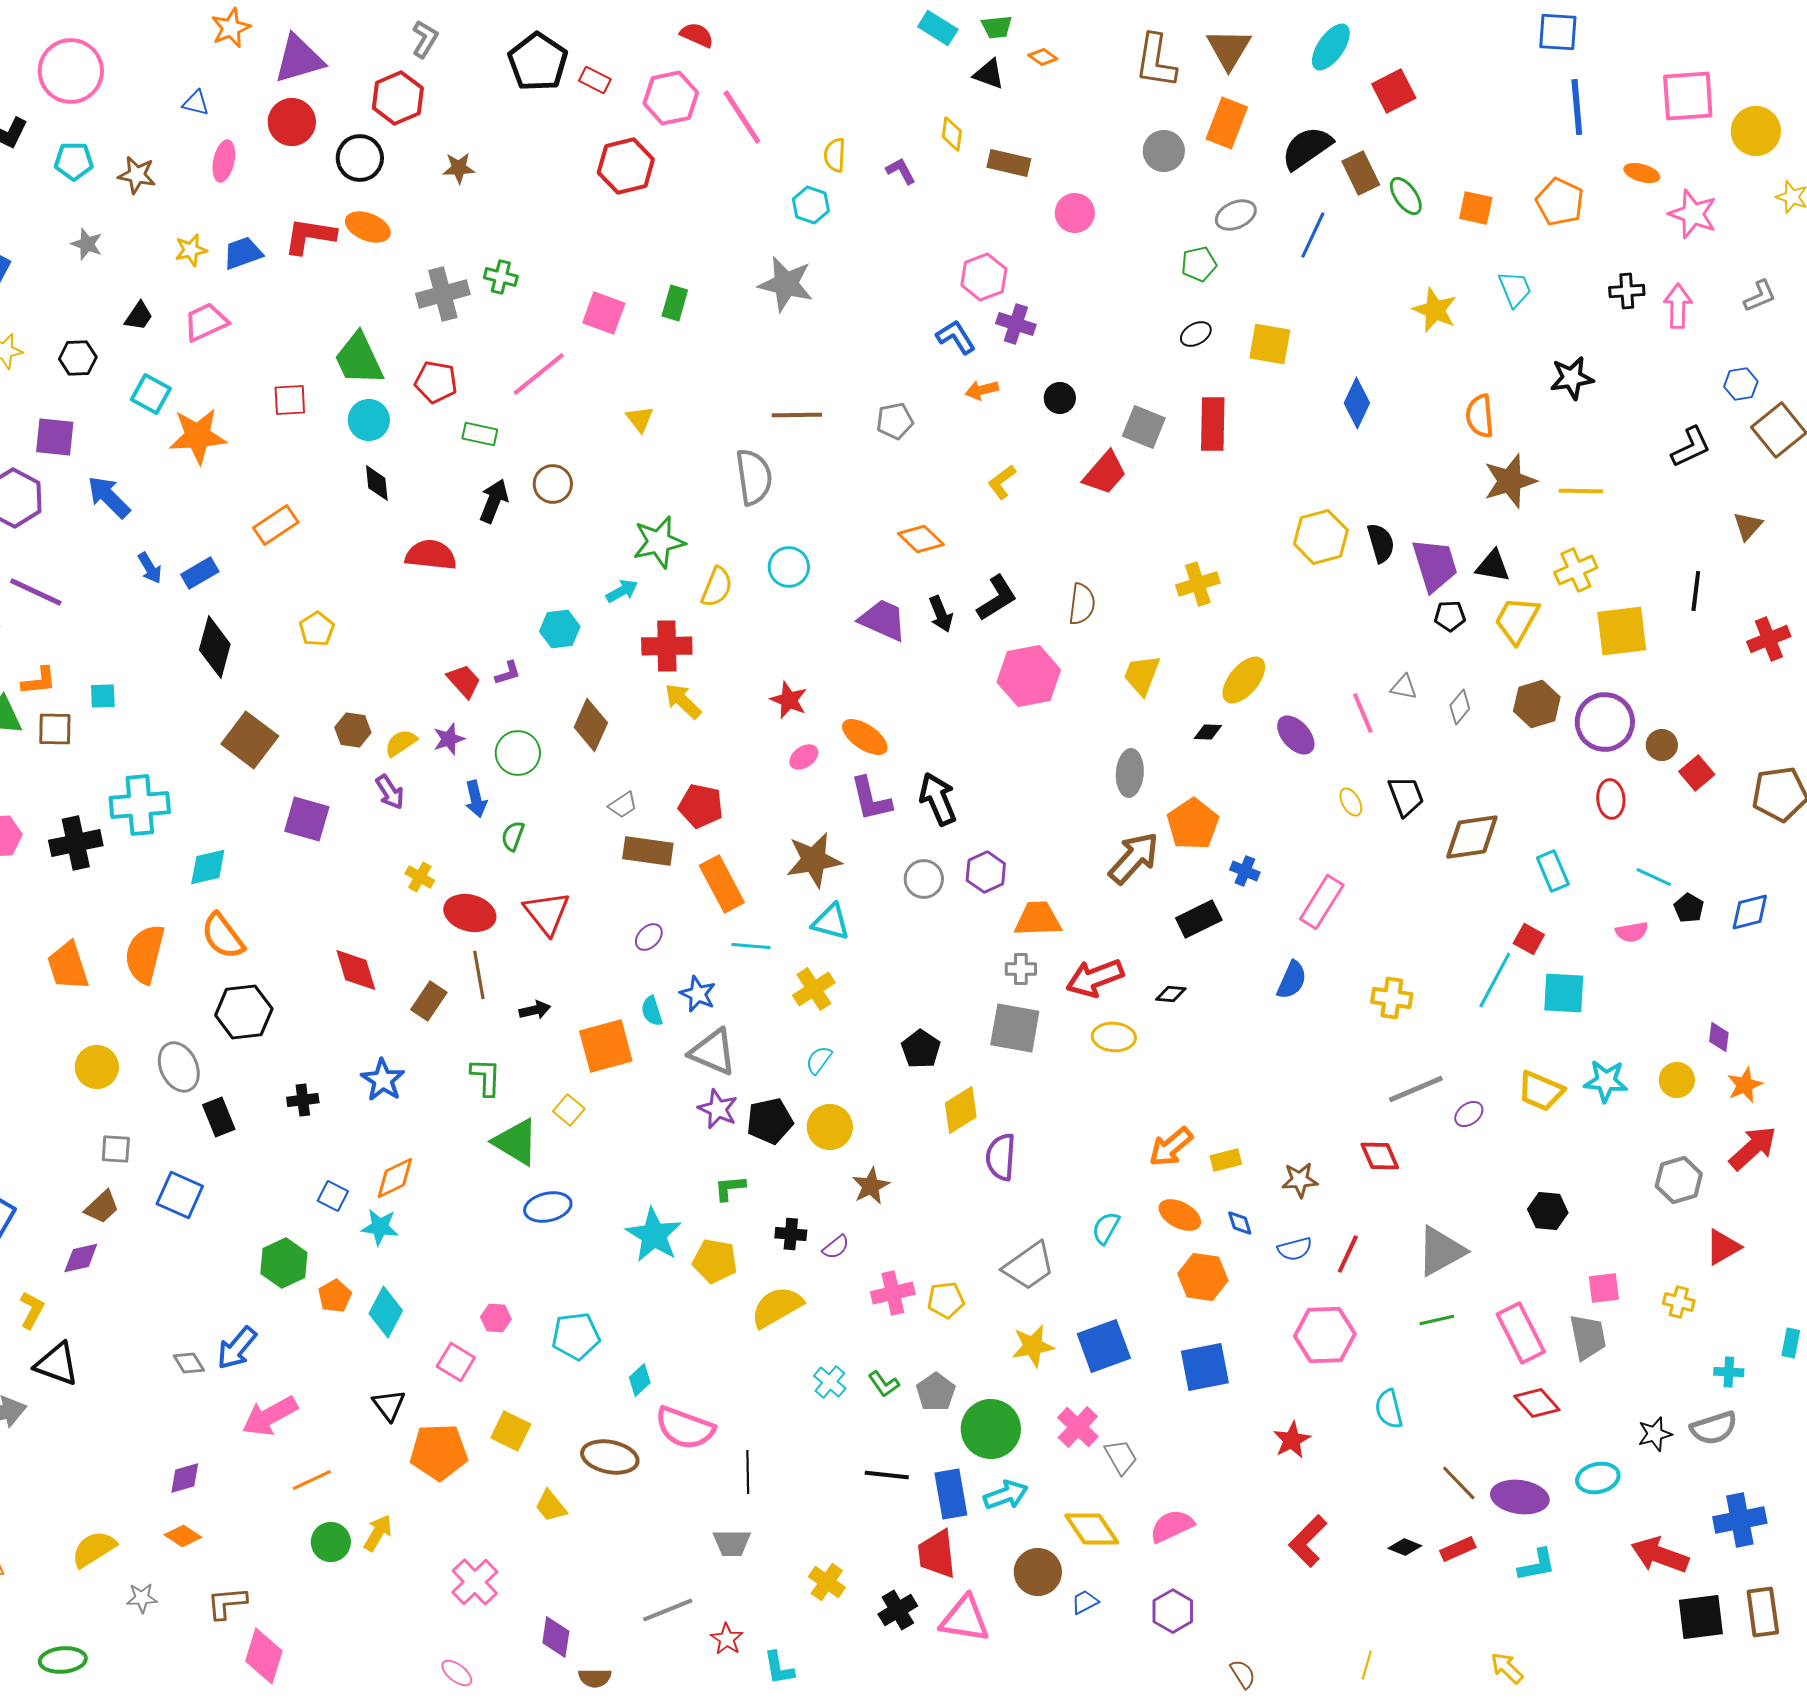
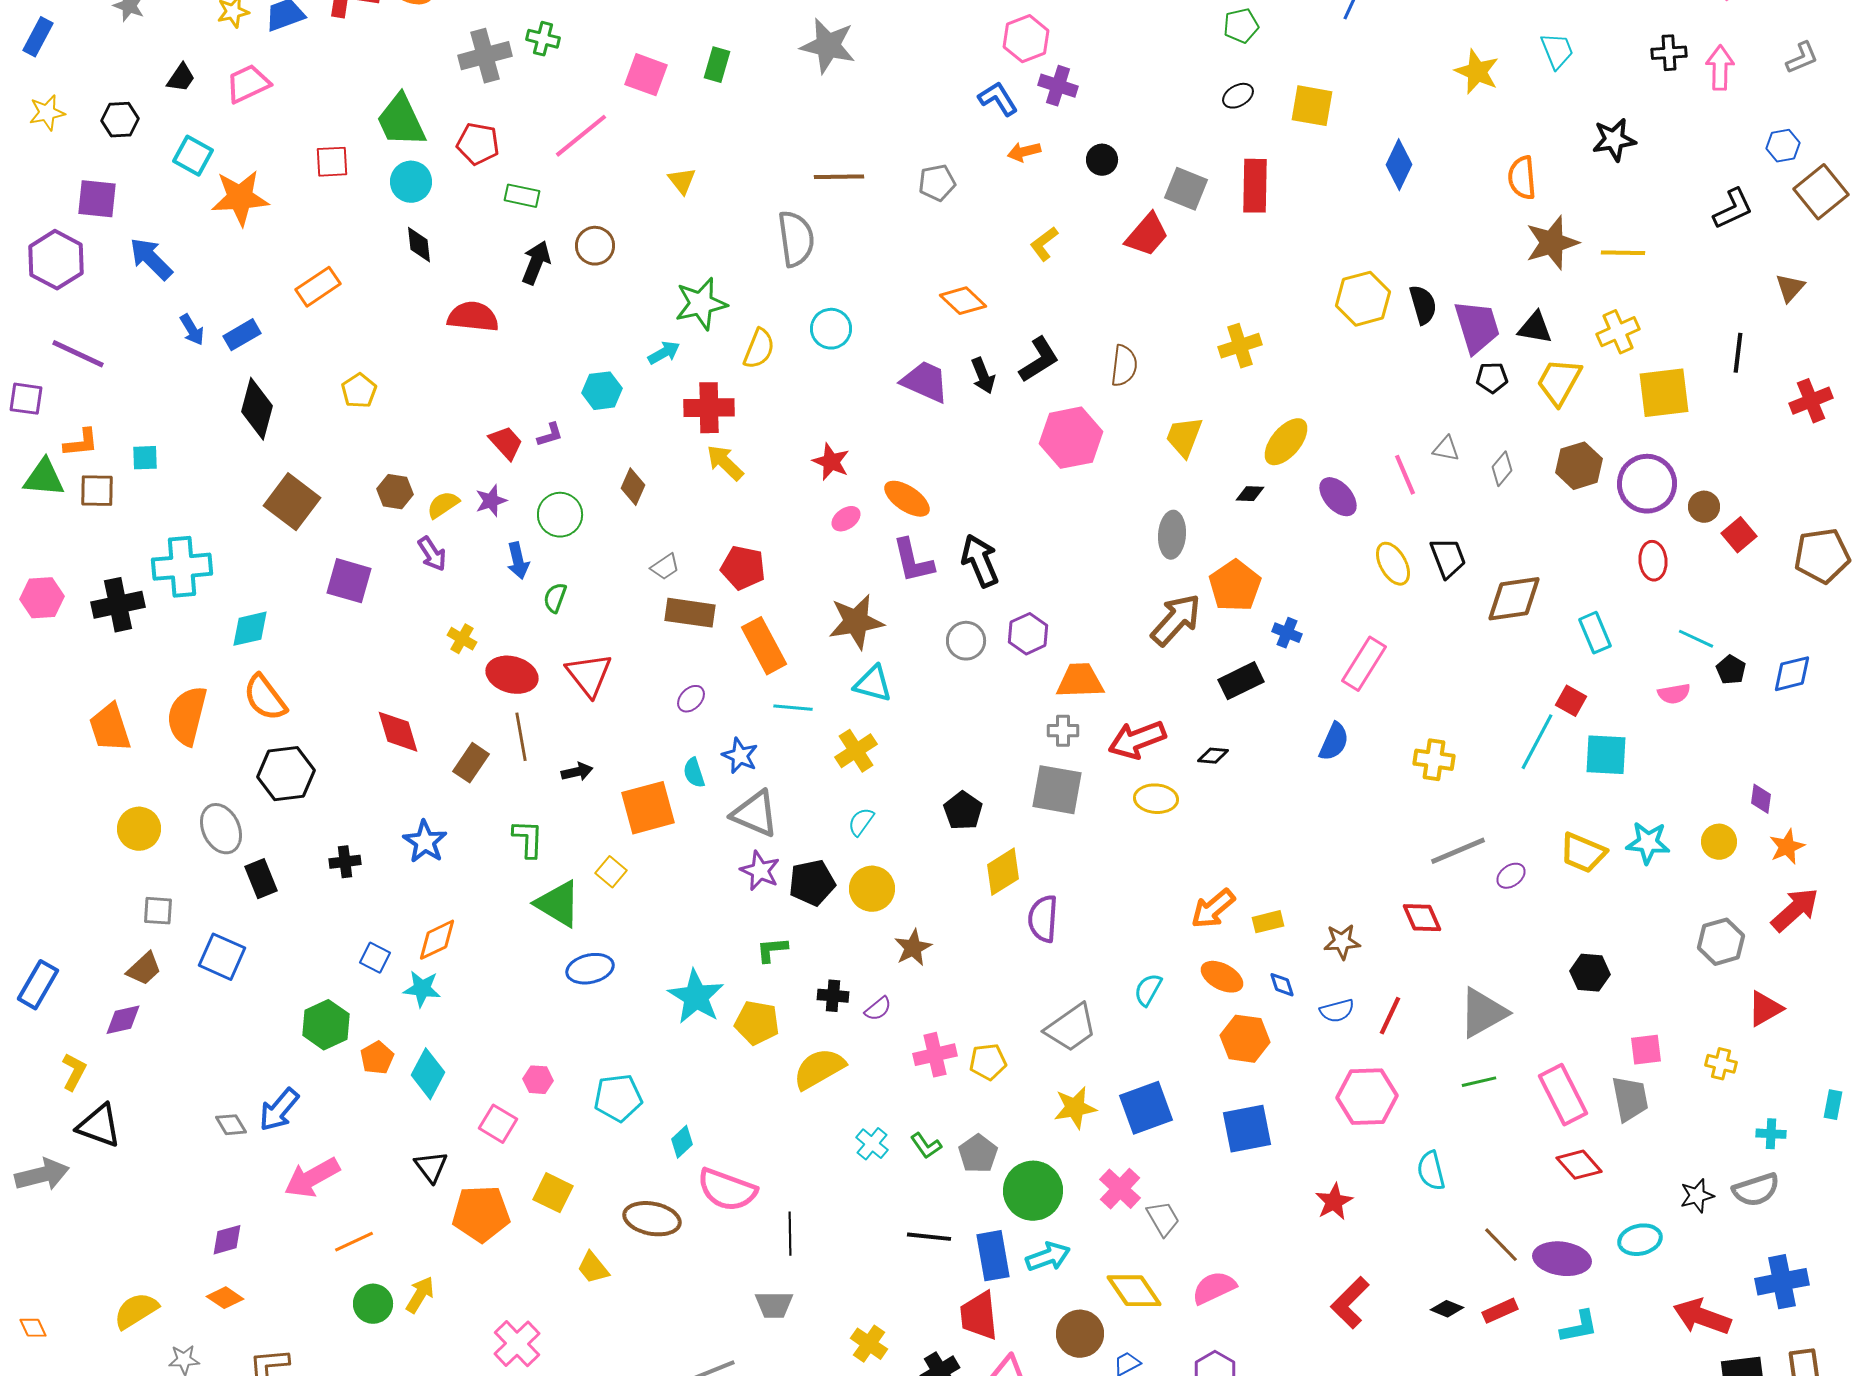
brown diamond: (591, 725) -> (633, 487), size x0.7
yellow ellipse: (1351, 802) -> (1393, 564), size x1.5

